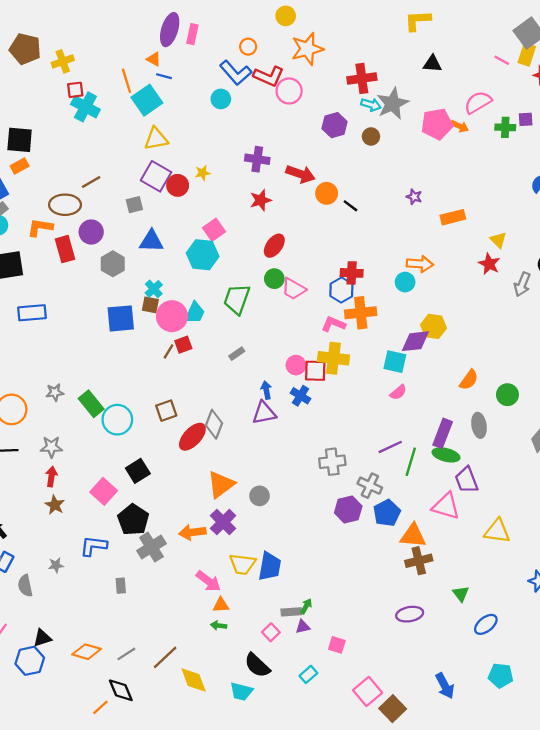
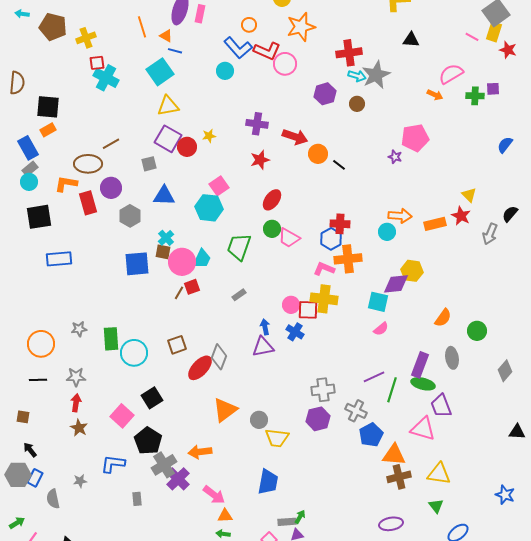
orange line: (126, 81) -> (142, 27), moved
pink pentagon: (437, 124) -> (415, 138), moved
orange rectangle: (453, 217) -> (435, 224), moved
green rectangle: (91, 404) -> (111, 339), turned 35
purple hexagon: (348, 510) -> (318, 419), moved
purple cross: (223, 522) -> (178, 479), moved
yellow triangle: (497, 531) -> (439, 474), moved
yellow trapezoid: (242, 564) -> (277, 438), moved

